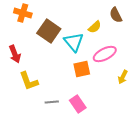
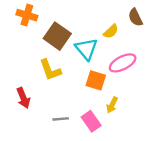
red arrow: (15, 54) -> (23, 98), moved
orange square: (82, 69) -> (96, 80), turned 30
yellow arrow: (123, 77) -> (112, 105), moved
yellow L-shape: (29, 81) -> (50, 70), moved

